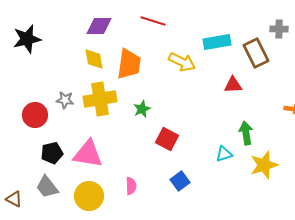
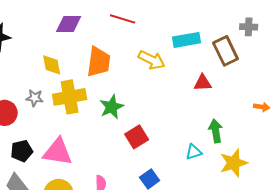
yellow diamond: (94, 59) -> (52, 65), moved
green star: (142, 109) -> (112, 107), size x1.4
red square: (167, 139) -> (137, 137), turned 30

